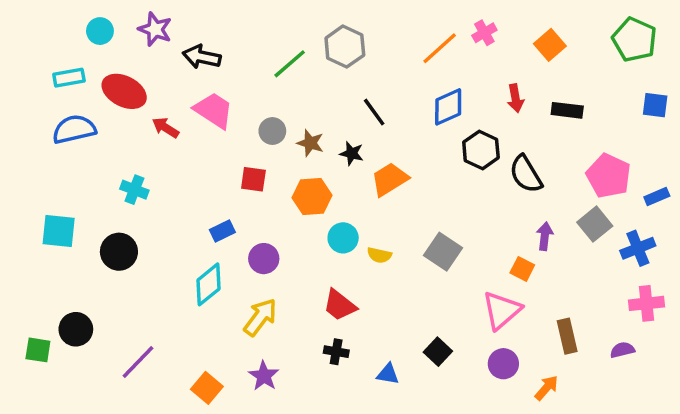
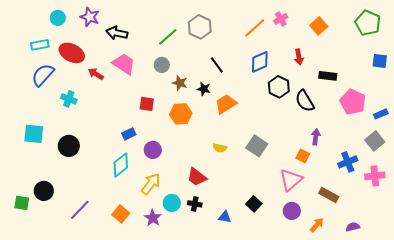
black rectangle: (567, 110) -> (328, 76), moved
blue semicircle: (74, 129) -> (43, 75), turned -35
gray circle: (272, 131) -> (162, 65), moved
cyan cross: (134, 190) -> (69, 99), moved
gray square: (595, 224) -> (375, 141), moved
cyan circle: (343, 238) -> (172, 203), moved
blue cross: (638, 248) -> (348, 162), moved
brown rectangle: (567, 336) -> (329, 195), turned -48
purple semicircle: (622, 350) -> (353, 227), moved
orange square: (207, 388) -> (121, 214), moved

